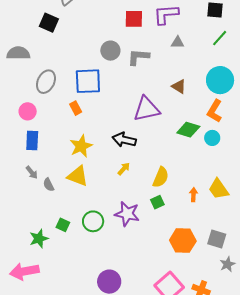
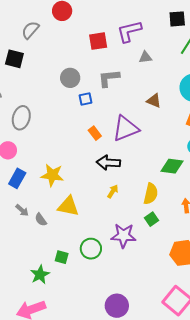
gray circle: (110, 51) -> (70, 78), moved
blue square: (88, 81) -> (86, 99), moved, size x0.5
orange rectangle: (76, 108) -> (95, 133), moved
green diamond: (188, 130) -> (172, 166), moved
blue rectangle: (32, 140) -> (17, 178), turned 36
yellow star: (81, 146) -> (52, 175), moved, turned -30

